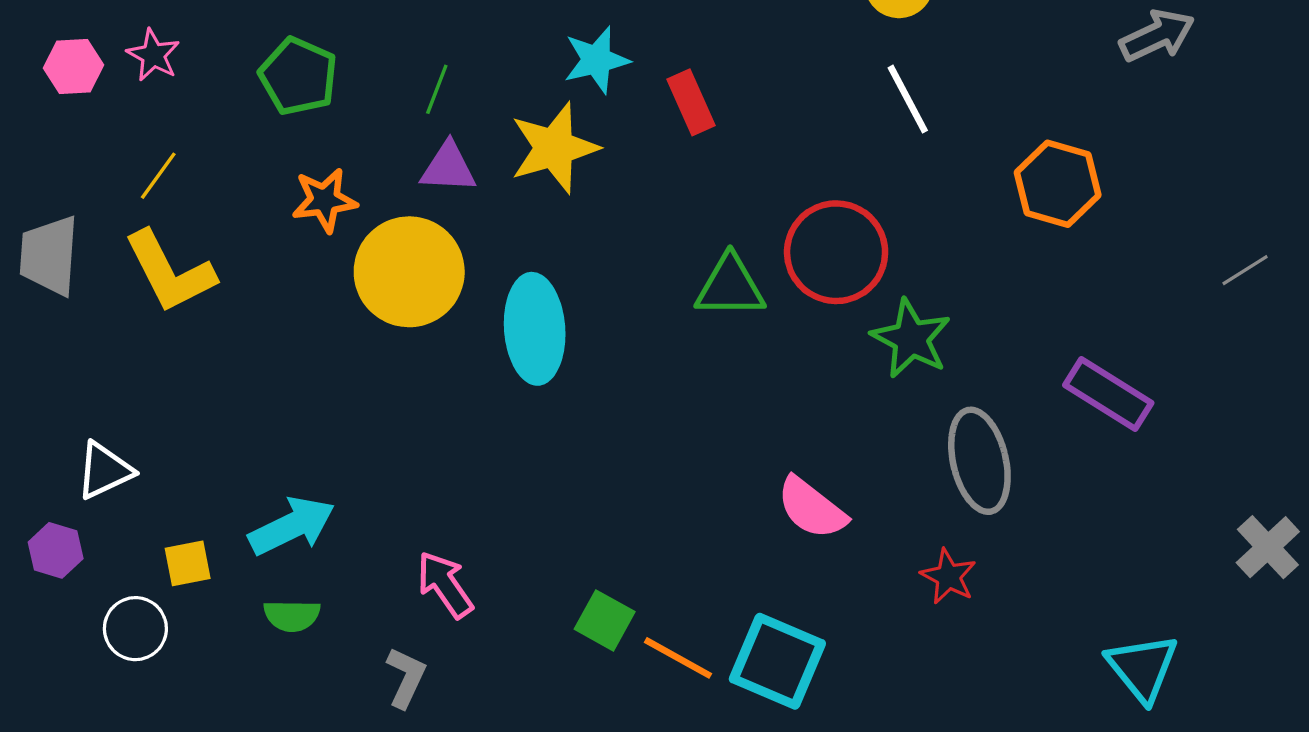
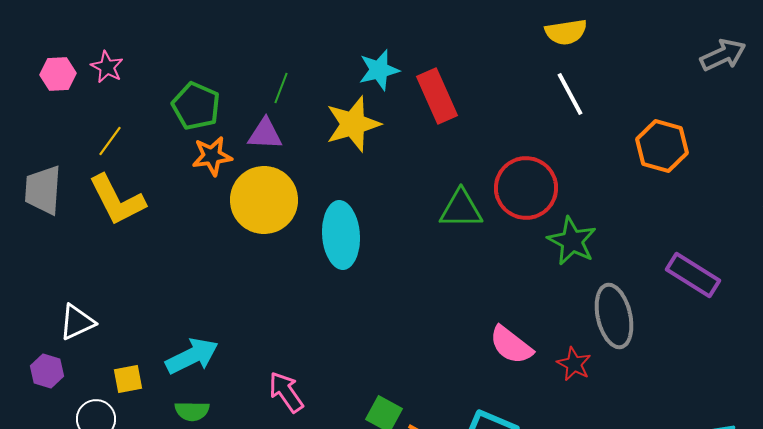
green pentagon: (298, 76) -> (196, 106), moved
red rectangle: (691, 102) -> (437, 96), size x1.4
purple triangle: (448, 168) -> (265, 134), moved
red star: (948, 576) -> (574, 364), moved

